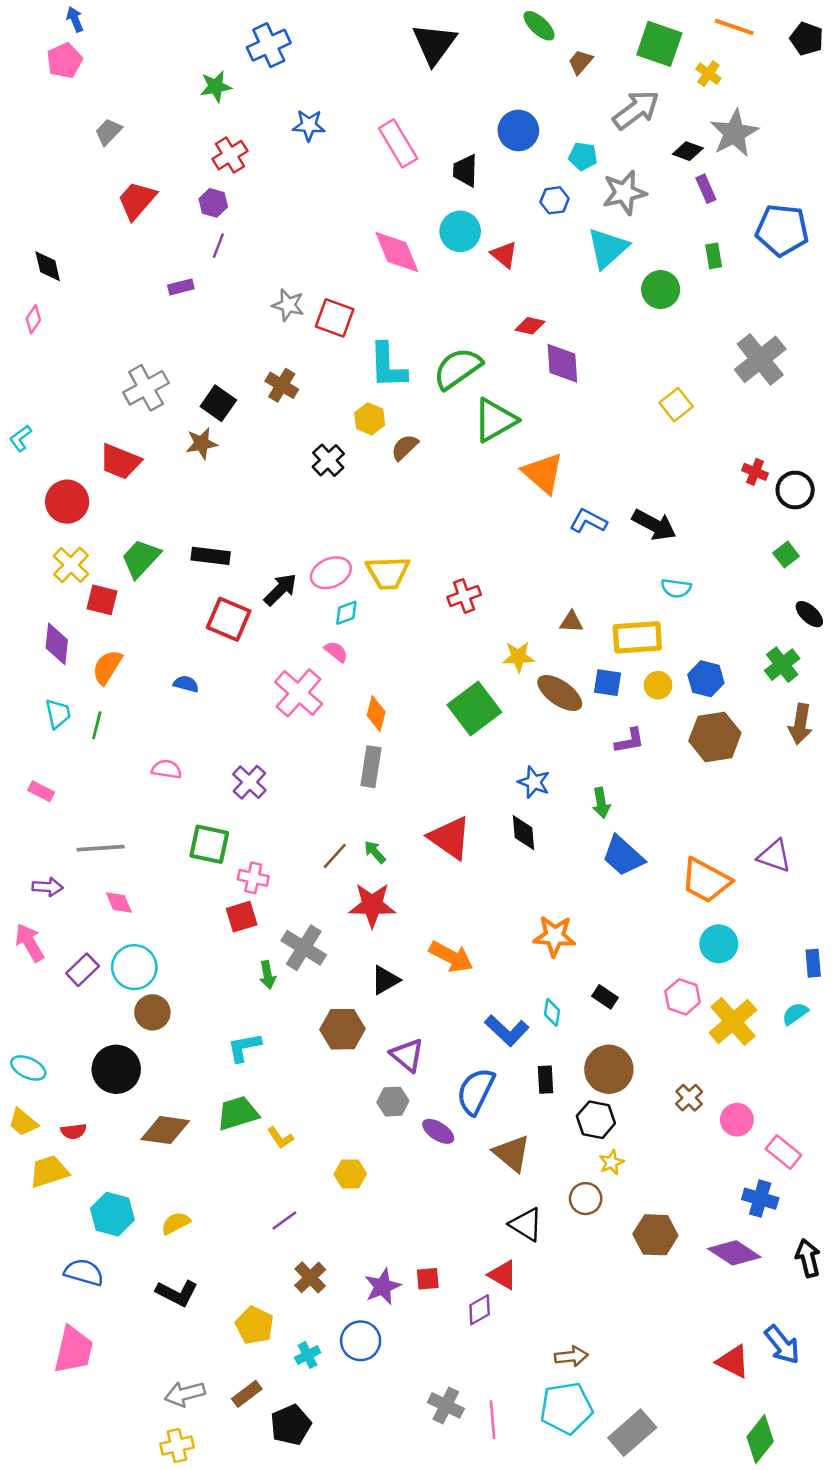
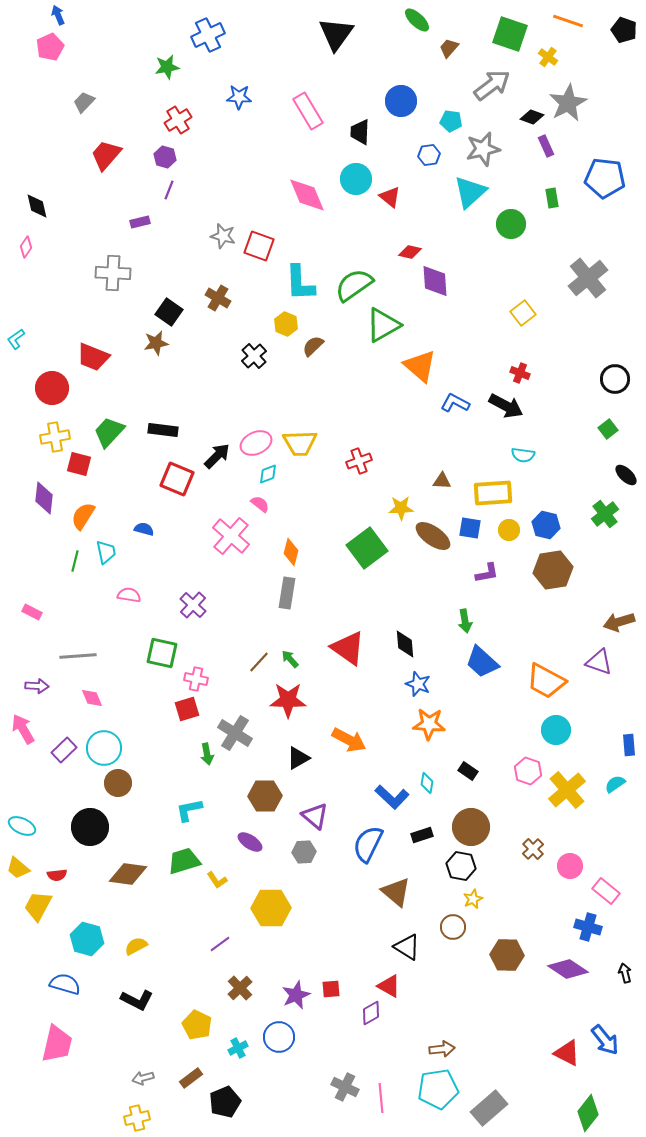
gray cross: (146, 388) -> (113, 273), moved, turned 32
red cross: (755, 472) -> (520, 373), moved
yellow cross: (71, 565) -> (55, 437), turned 36
cyan trapezoid: (58, 714) -> (106, 552), moved
brown arrow: (800, 724) -> (619, 622), moved, turned 64
blue star: (534, 782) -> (418, 684), moved
black rectangle: (546, 1080) -> (422, 835), turned 75
purple ellipse: (438, 1131) -> (250, 842), moved
yellow trapezoid: (49, 1171) -> (38, 906), turned -44
yellow hexagon: (350, 1174) -> (271, 908), size x1.6
black arrow: (808, 1258) -> (625, 973), size x0.7
gray arrow: (185, 1394) -> (143, 1078), size x0.7

